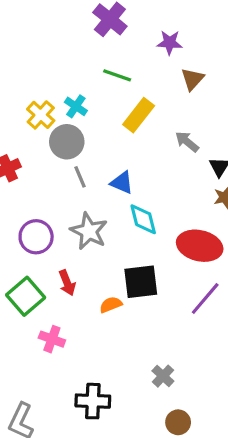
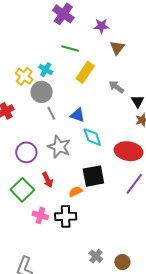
gray cross: (163, 376) -> (96, 256), moved
black cross: (93, 401) -> (66, 216), moved

